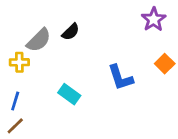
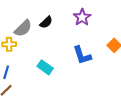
purple star: (154, 19) -> (82, 17), moved

